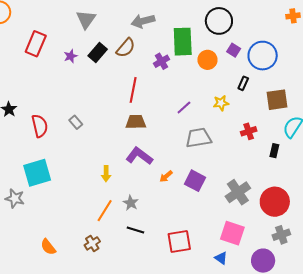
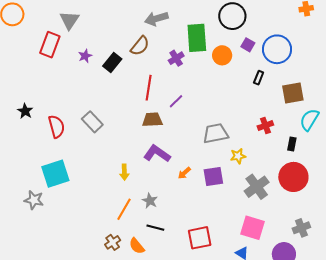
gray triangle: (86, 19) -> (69, 20), moved
black rectangle: (98, 52) -> (112, 62), moved
yellow star: (221, 103) -> (238, 156), moved
purple line: (184, 108) -> (176, 101), moved
gray rectangle: (76, 122) -> (92, 122), size x1.5
purple square: (195, 181) -> (213, 177), turned -35
red circle: (275, 202) -> (293, 177), moved
orange semicircle: (48, 247) -> (137, 246), moved

